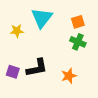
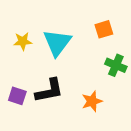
cyan triangle: (42, 18) -> (57, 43), moved
green cross: (78, 42) -> (116, 65), moved

